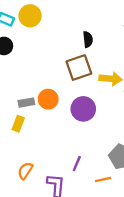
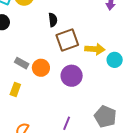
black semicircle: (88, 39) -> (53, 20), moved
gray rectangle: (26, 103) -> (22, 63), moved, turned 40

